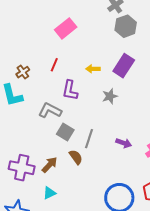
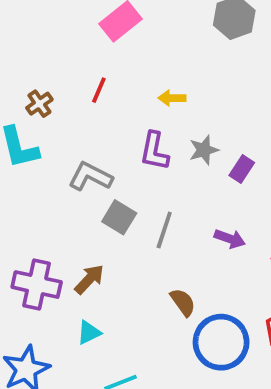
purple rectangle: (124, 66) -> (242, 169), moved, size x0.6
purple L-shape: (70, 90) -> (154, 151), moved
brown semicircle: (76, 157) -> (183, 302), moved

